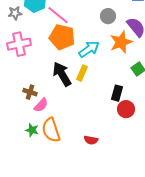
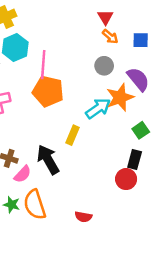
pink line: (58, 15) -> (43, 65), turned 55
cyan arrow: (89, 49) -> (98, 108), moved
black arrow: (62, 74) -> (48, 160), moved
black rectangle: (117, 93) -> (135, 160), moved

